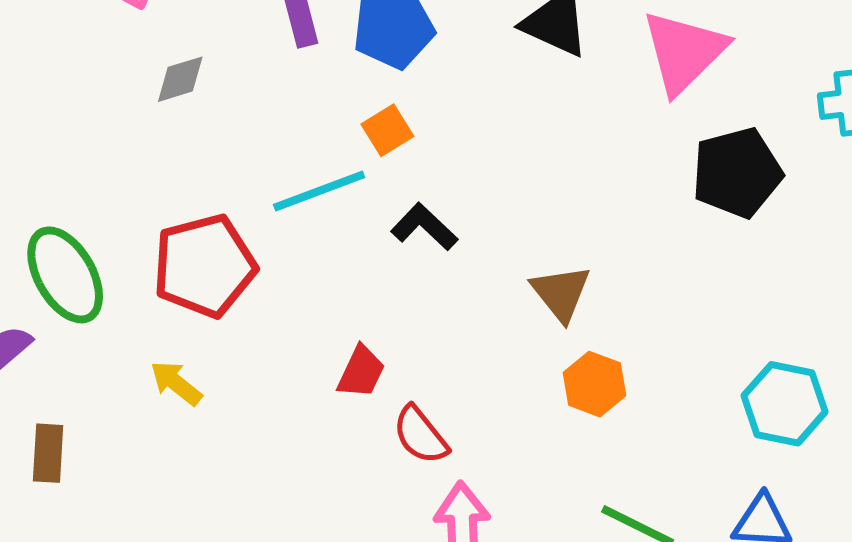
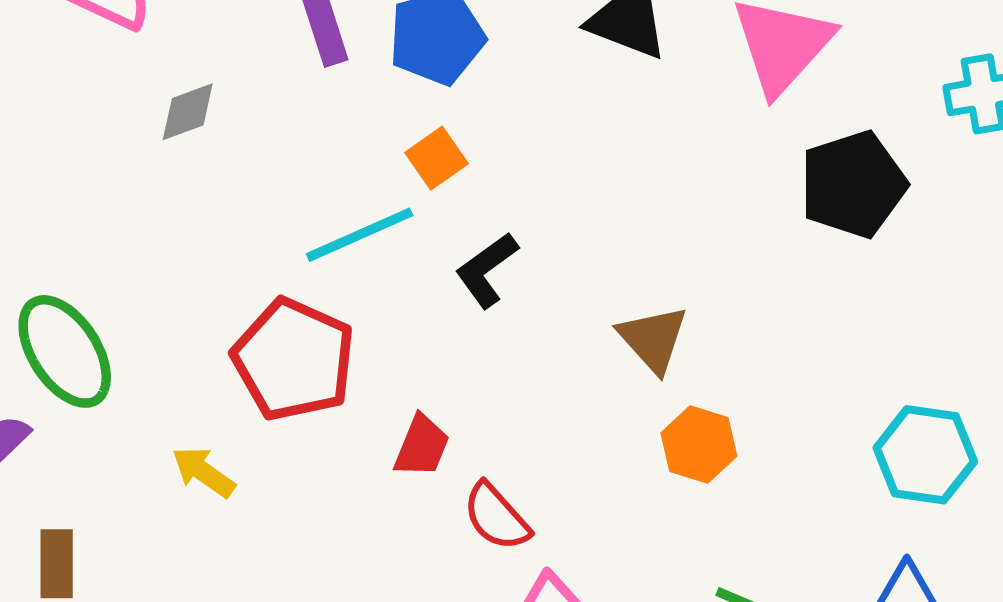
black L-shape: (424, 227) -> (487, 270), turned -76
red pentagon: (204, 266) -> (294, 360), moved, turned -30

